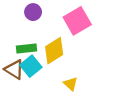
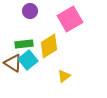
yellow triangle: (71, 84) -> (64, 76), turned 40

